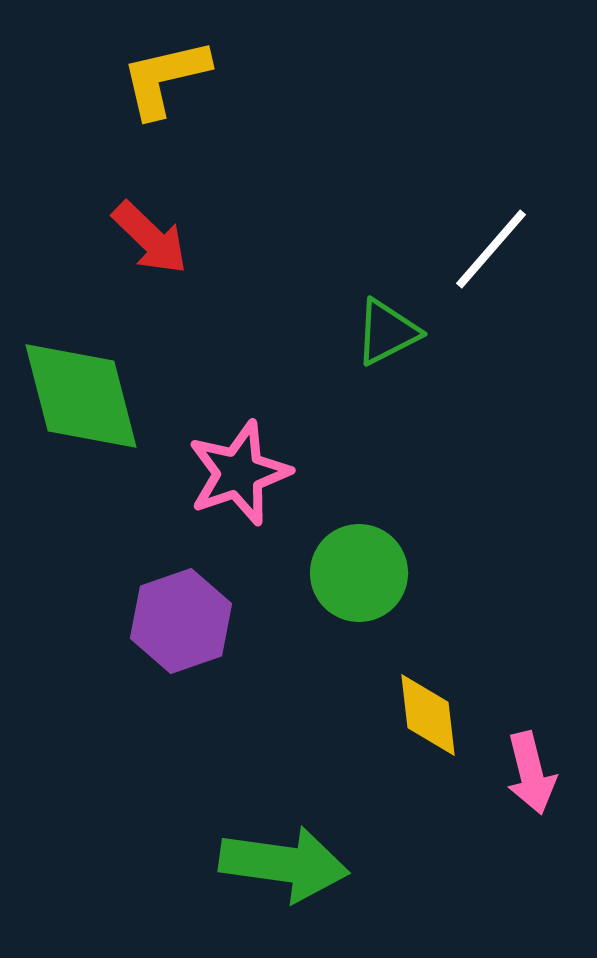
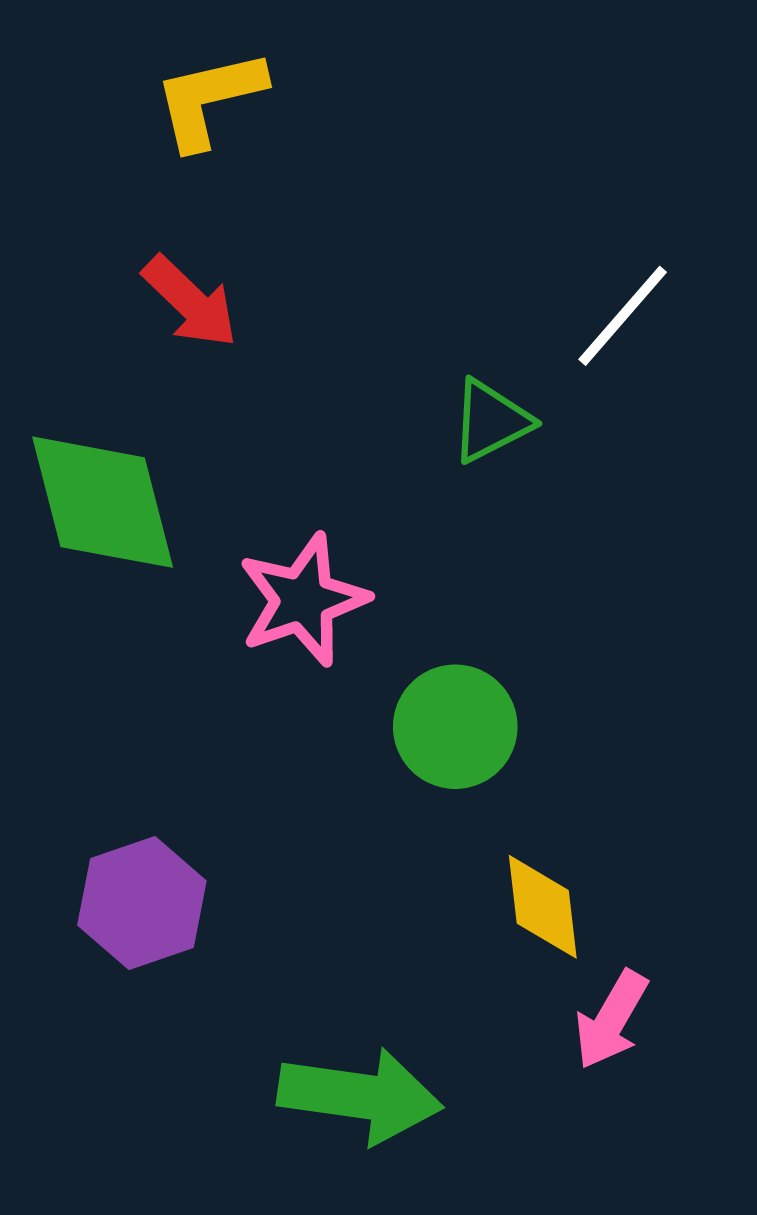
purple hexagon: (181, 621) -> (142, 903), moved
pink arrow: (531, 773) -> (611, 1020), moved, turned 44

